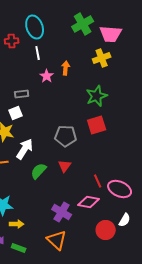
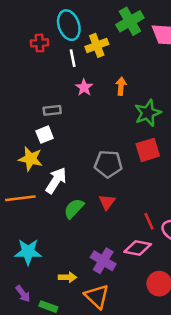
yellow cross: (102, 58) -> (97, 45), moved
orange arrow: (66, 68) -> (121, 86), moved
yellow arrow: (17, 224) -> (68, 277), moved

